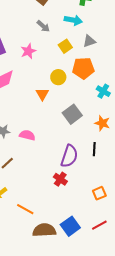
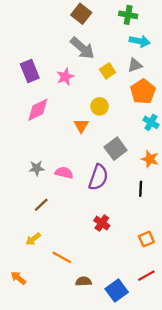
cyan arrow: (73, 20) -> (140, 41), moved
gray arrow: (43, 26) -> (82, 48), size x1.6
orange pentagon: (83, 68) -> (143, 92), moved, turned -30
purple semicircle: (69, 156) -> (98, 177), moved
blue square: (70, 226) -> (117, 291), moved
brown semicircle: (44, 230) -> (83, 281), size x0.6

